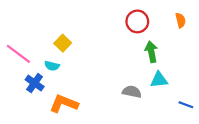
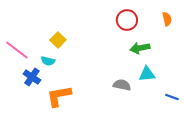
green arrow: (151, 52) -> (140, 48), turned -90
orange L-shape: (64, 104) -> (59, 96), turned -32

